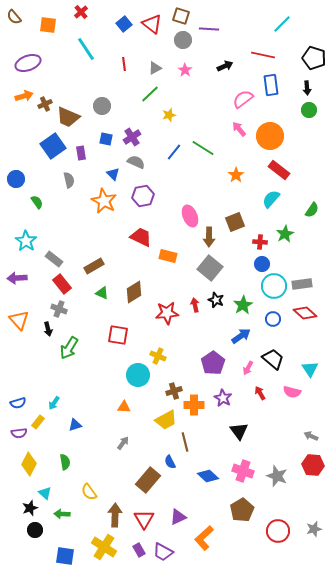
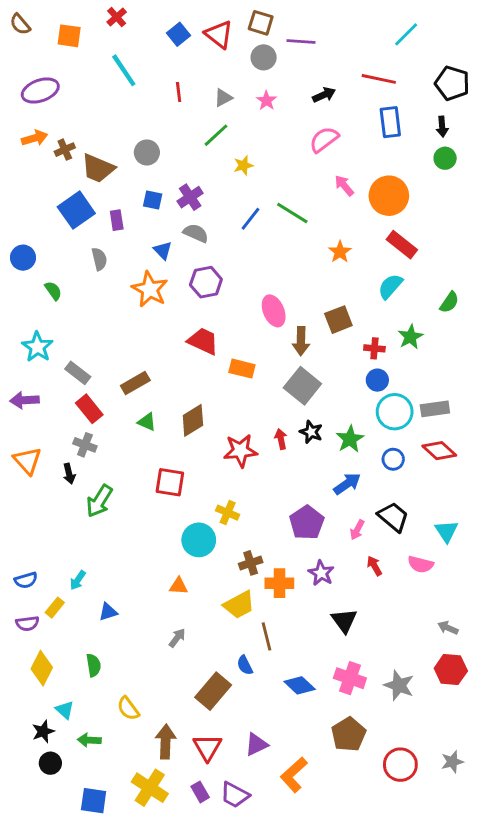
pink semicircle: (243, 99) -> (324, 139), moved

